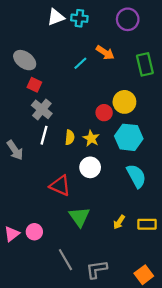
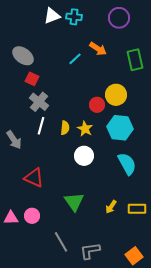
red triangle: (60, 186) -> (34, 178), moved
pink triangle: (12, 234) -> (11, 218), turned 35

